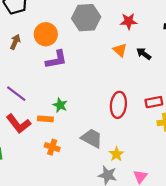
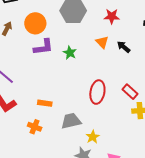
red rectangle: (154, 102) -> (130, 92), turned 49
green star: (60, 105) -> (70, 53), moved
orange rectangle: (45, 119) -> (45, 103), moved
gray trapezoid: (92, 138) -> (71, 121), turned -45

